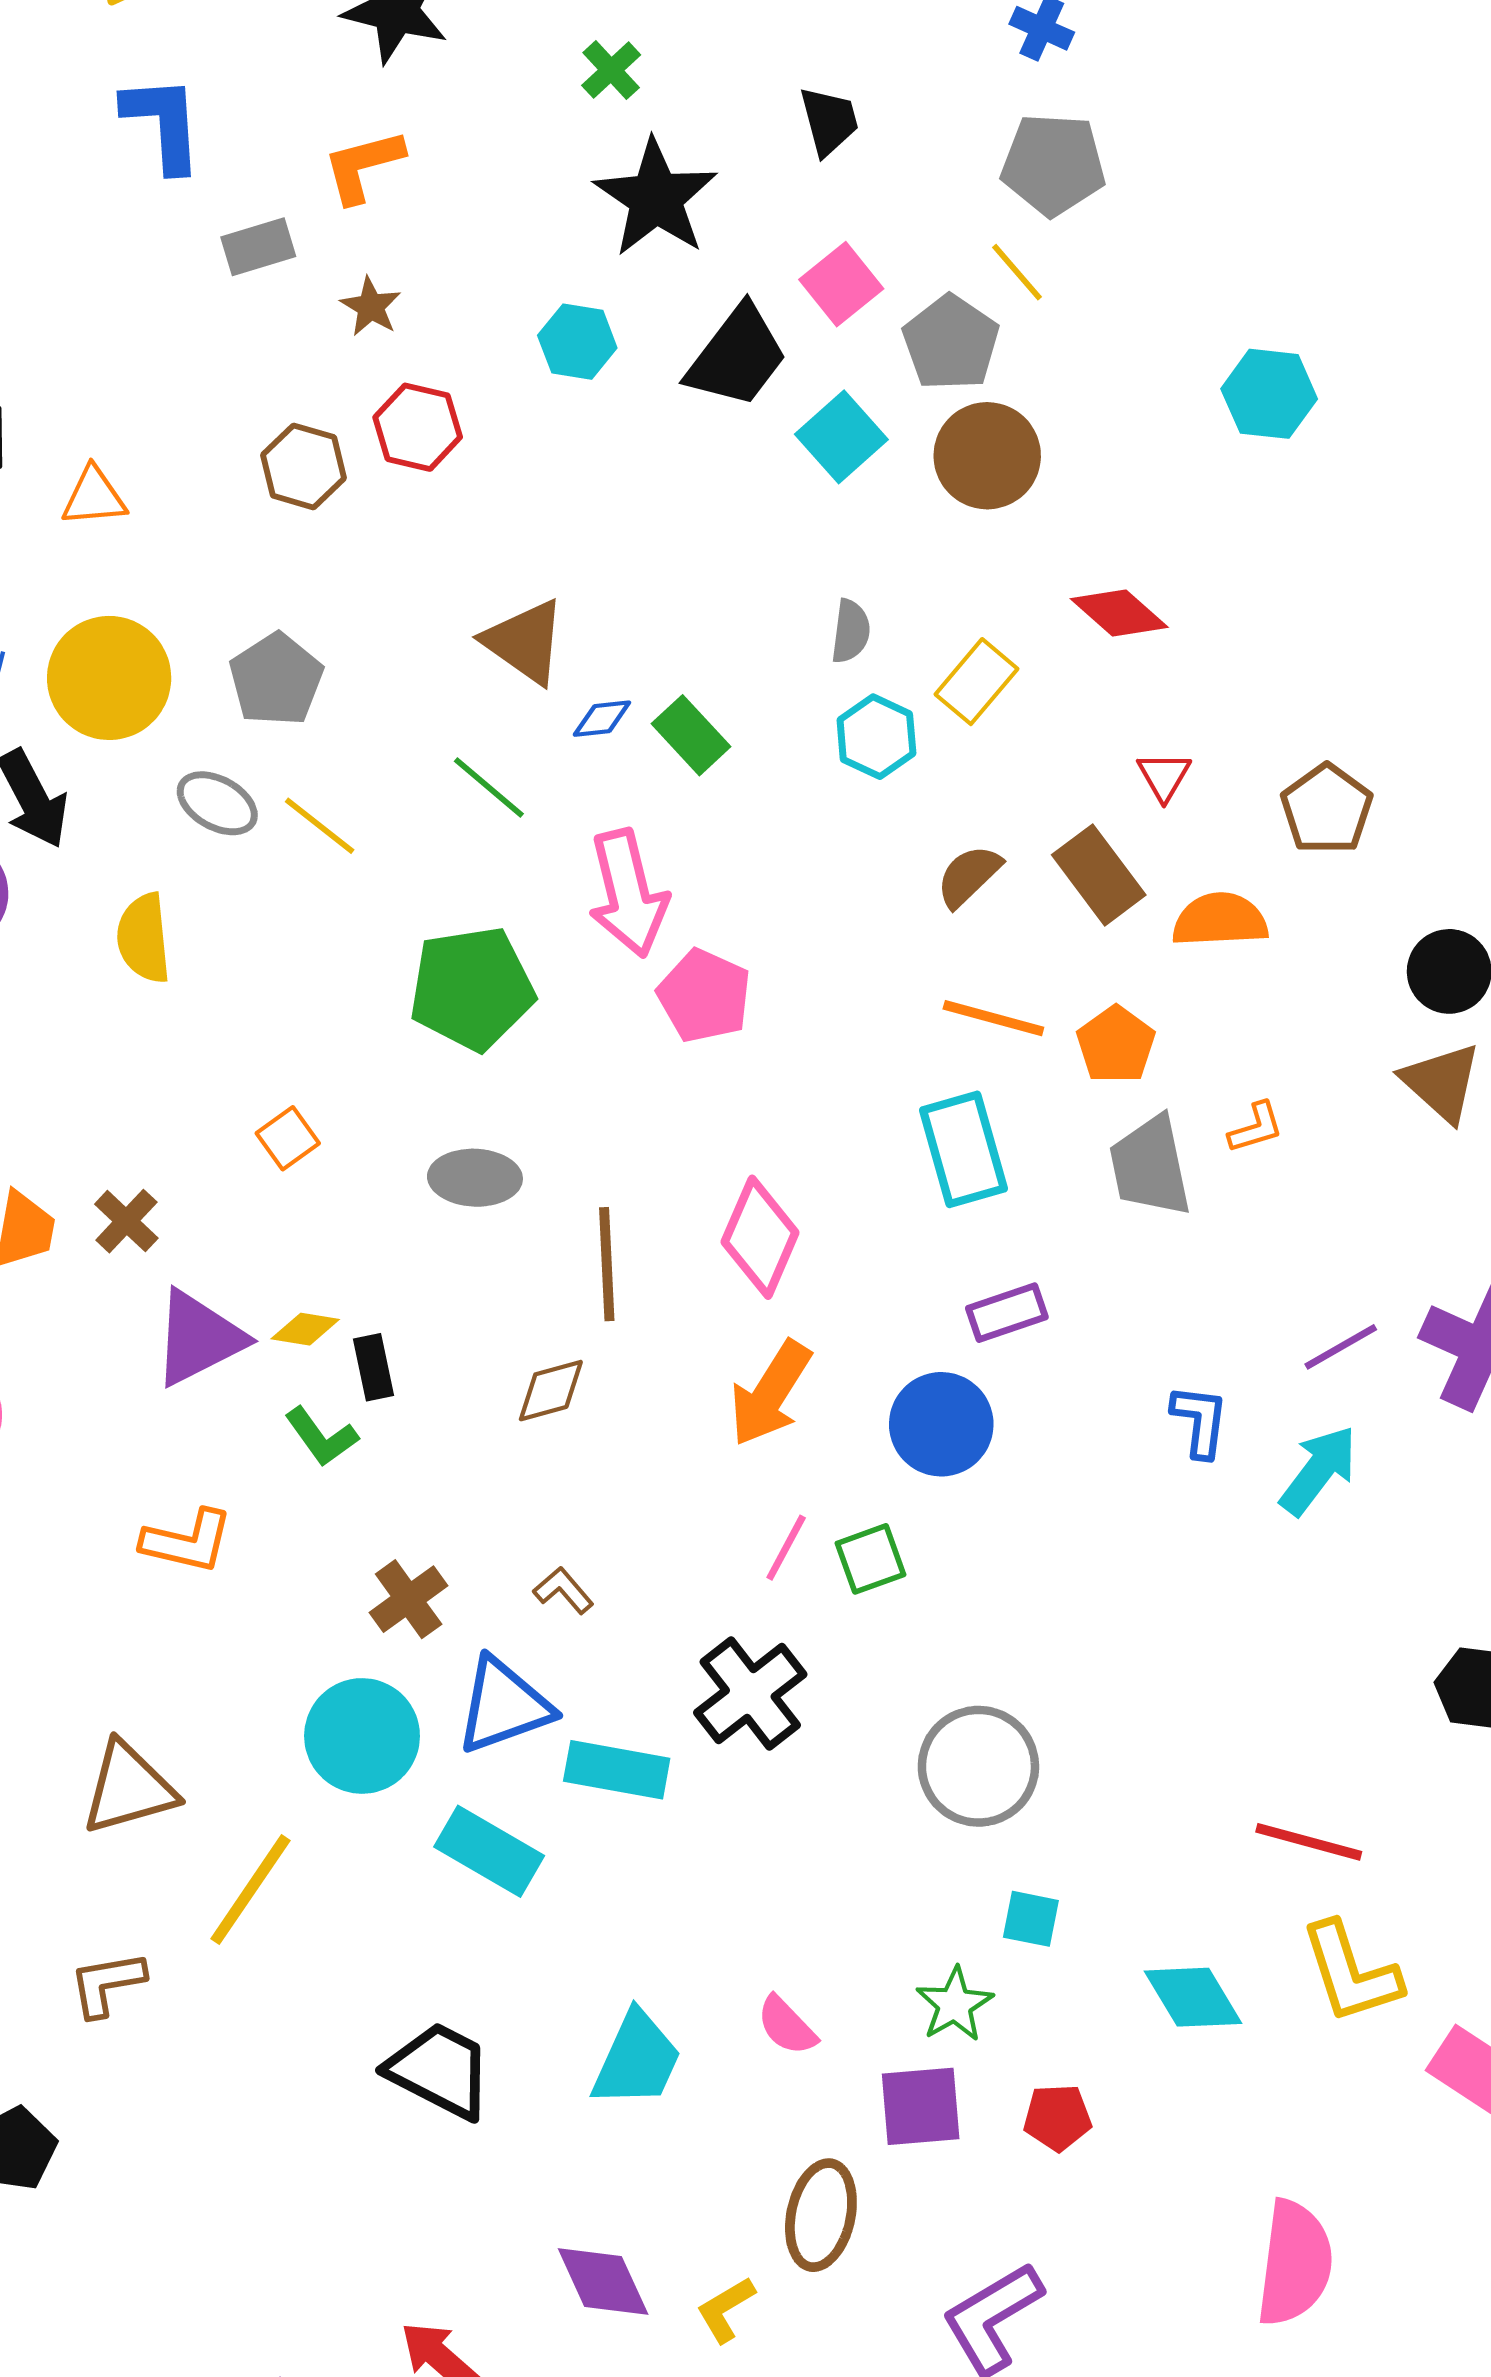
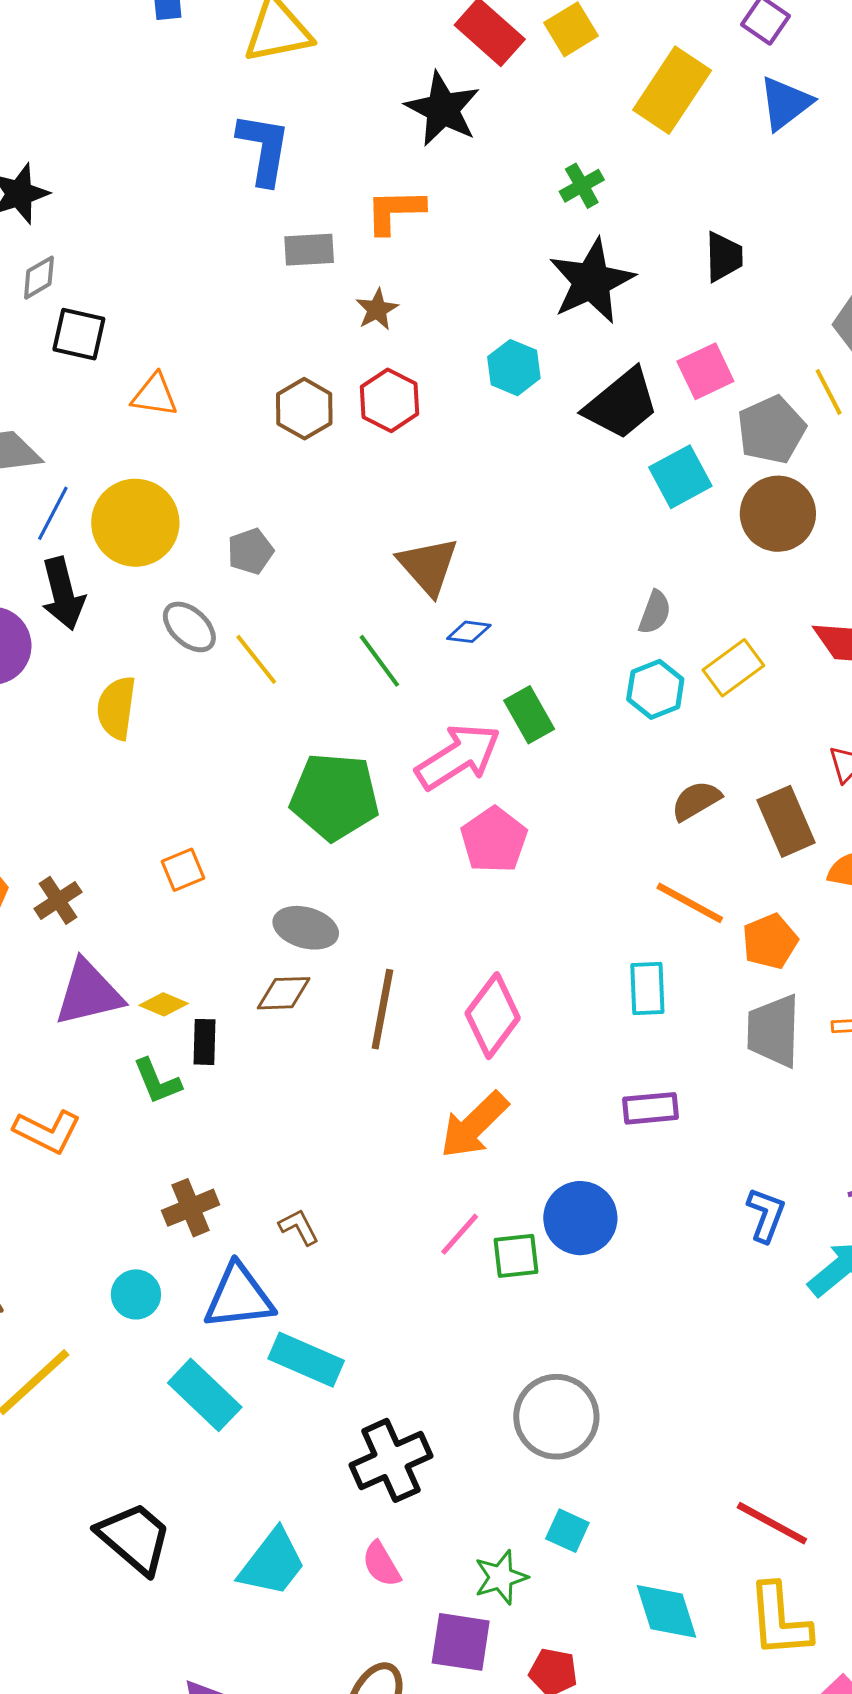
gray pentagon: (276, 680) -> (250, 551), size x0.7
green rectangle: (691, 735) -> (529, 715), moved
pink arrow: (628, 893) -> (458, 757), turned -122
cyan rectangle: (963, 1149) -> (647, 989), size x0.7
brown diamond: (551, 1391) -> (284, 993), moved
blue circle: (941, 1424) -> (580, 1218), moved
black cross: (750, 1693) -> (391, 1460), moved
cyan circle: (362, 1736) -> (136, 1294), size x0.6

